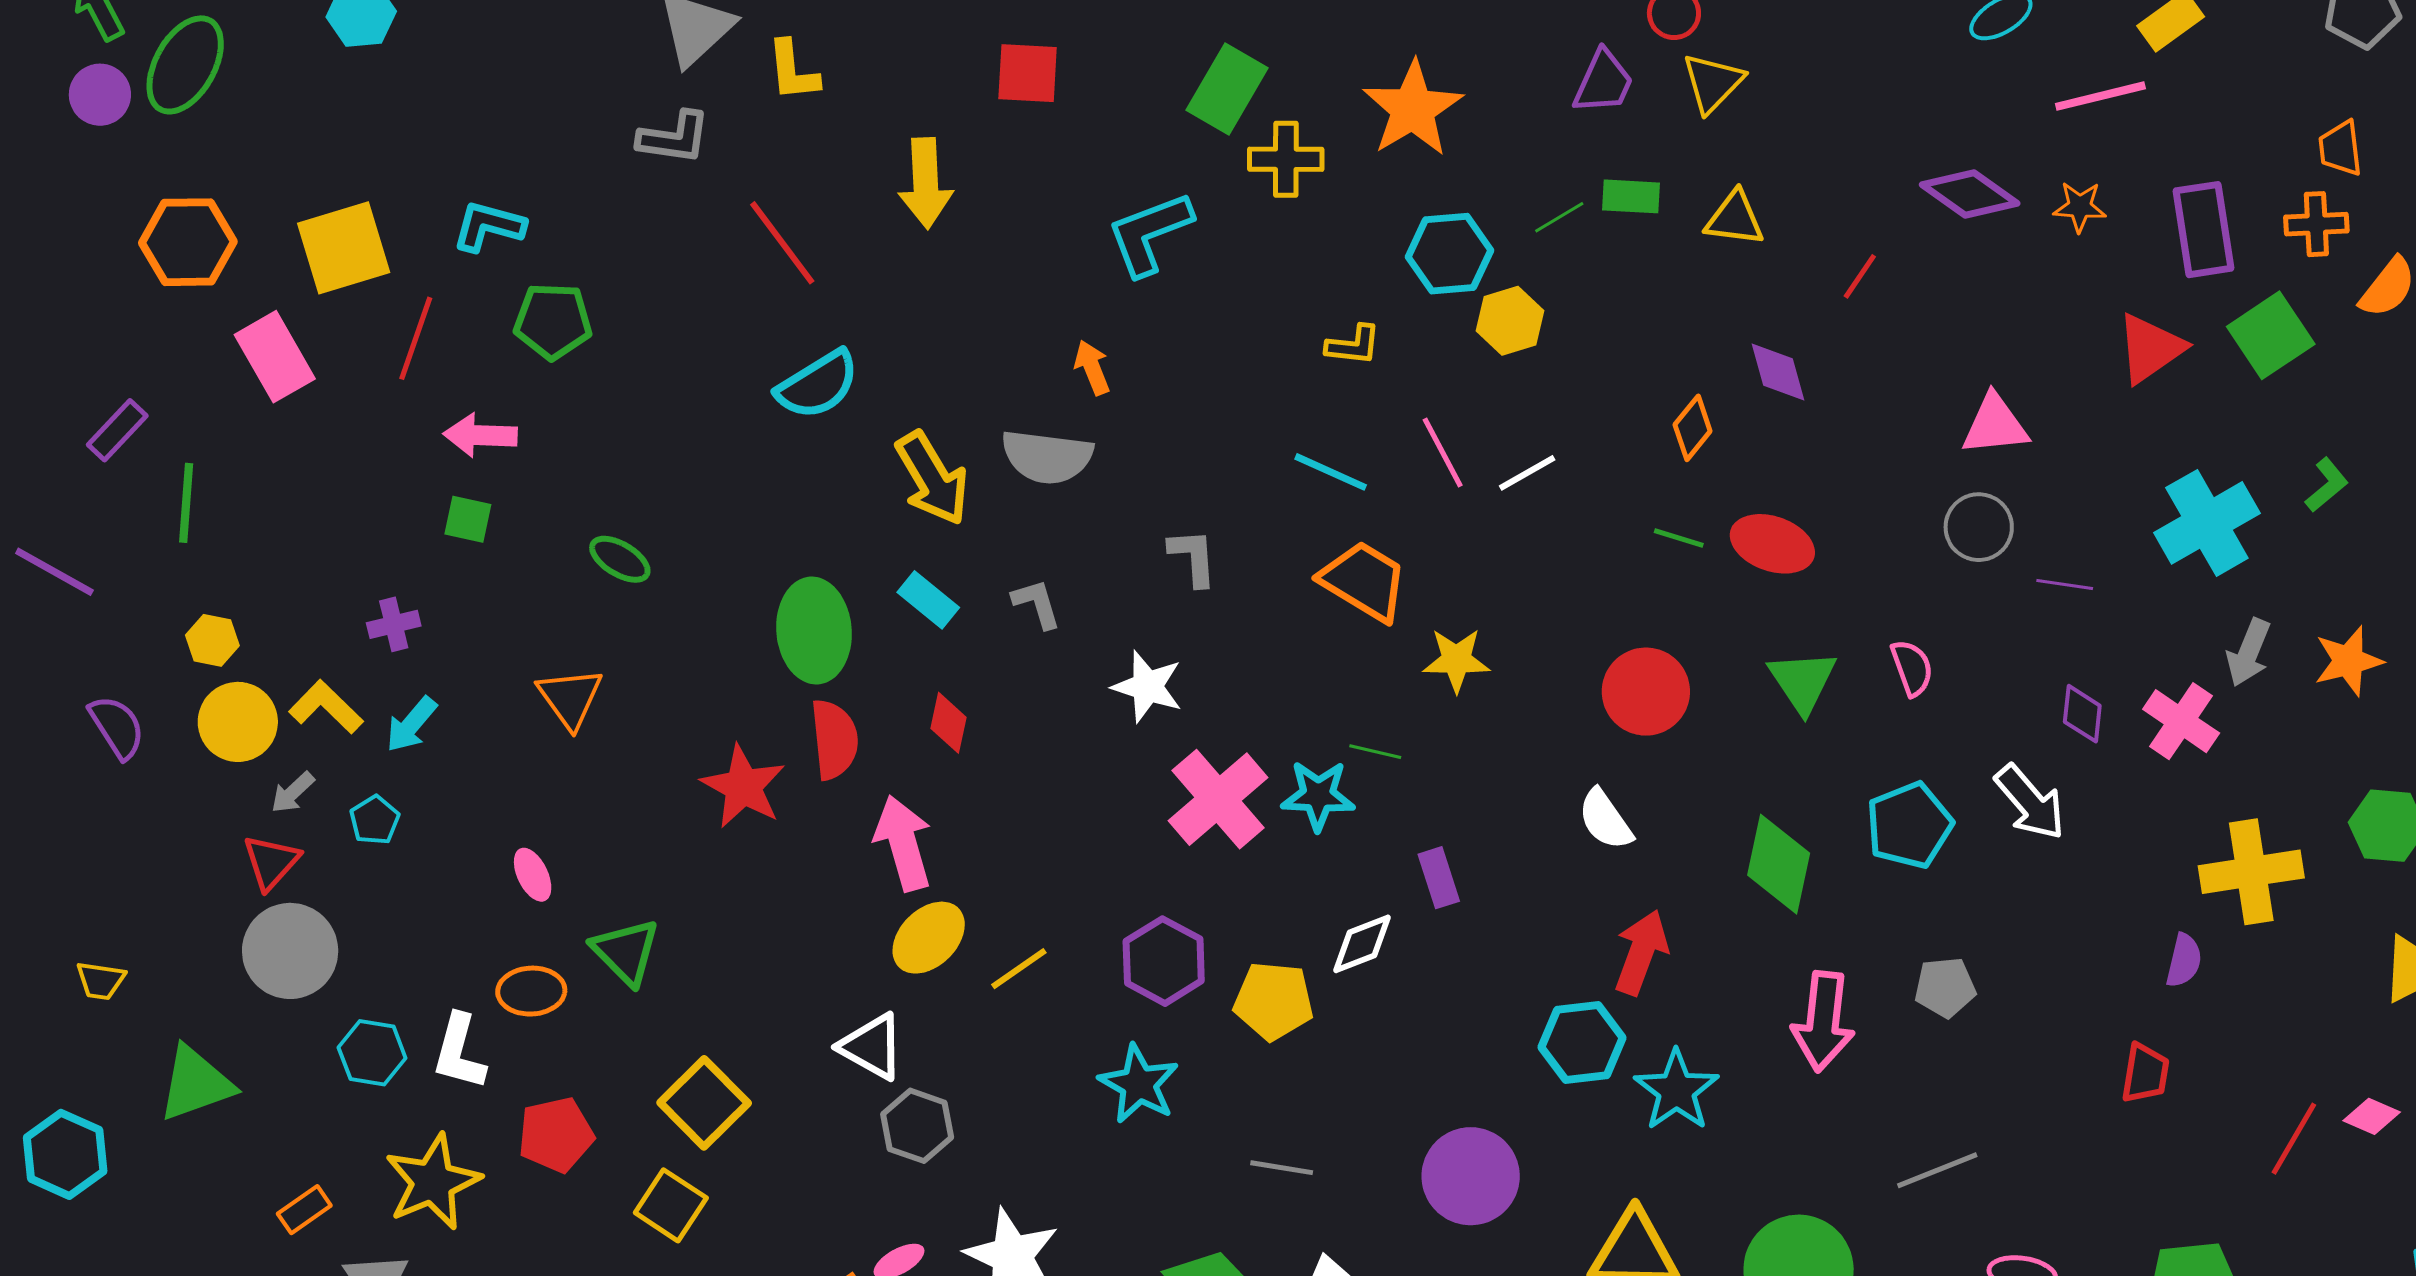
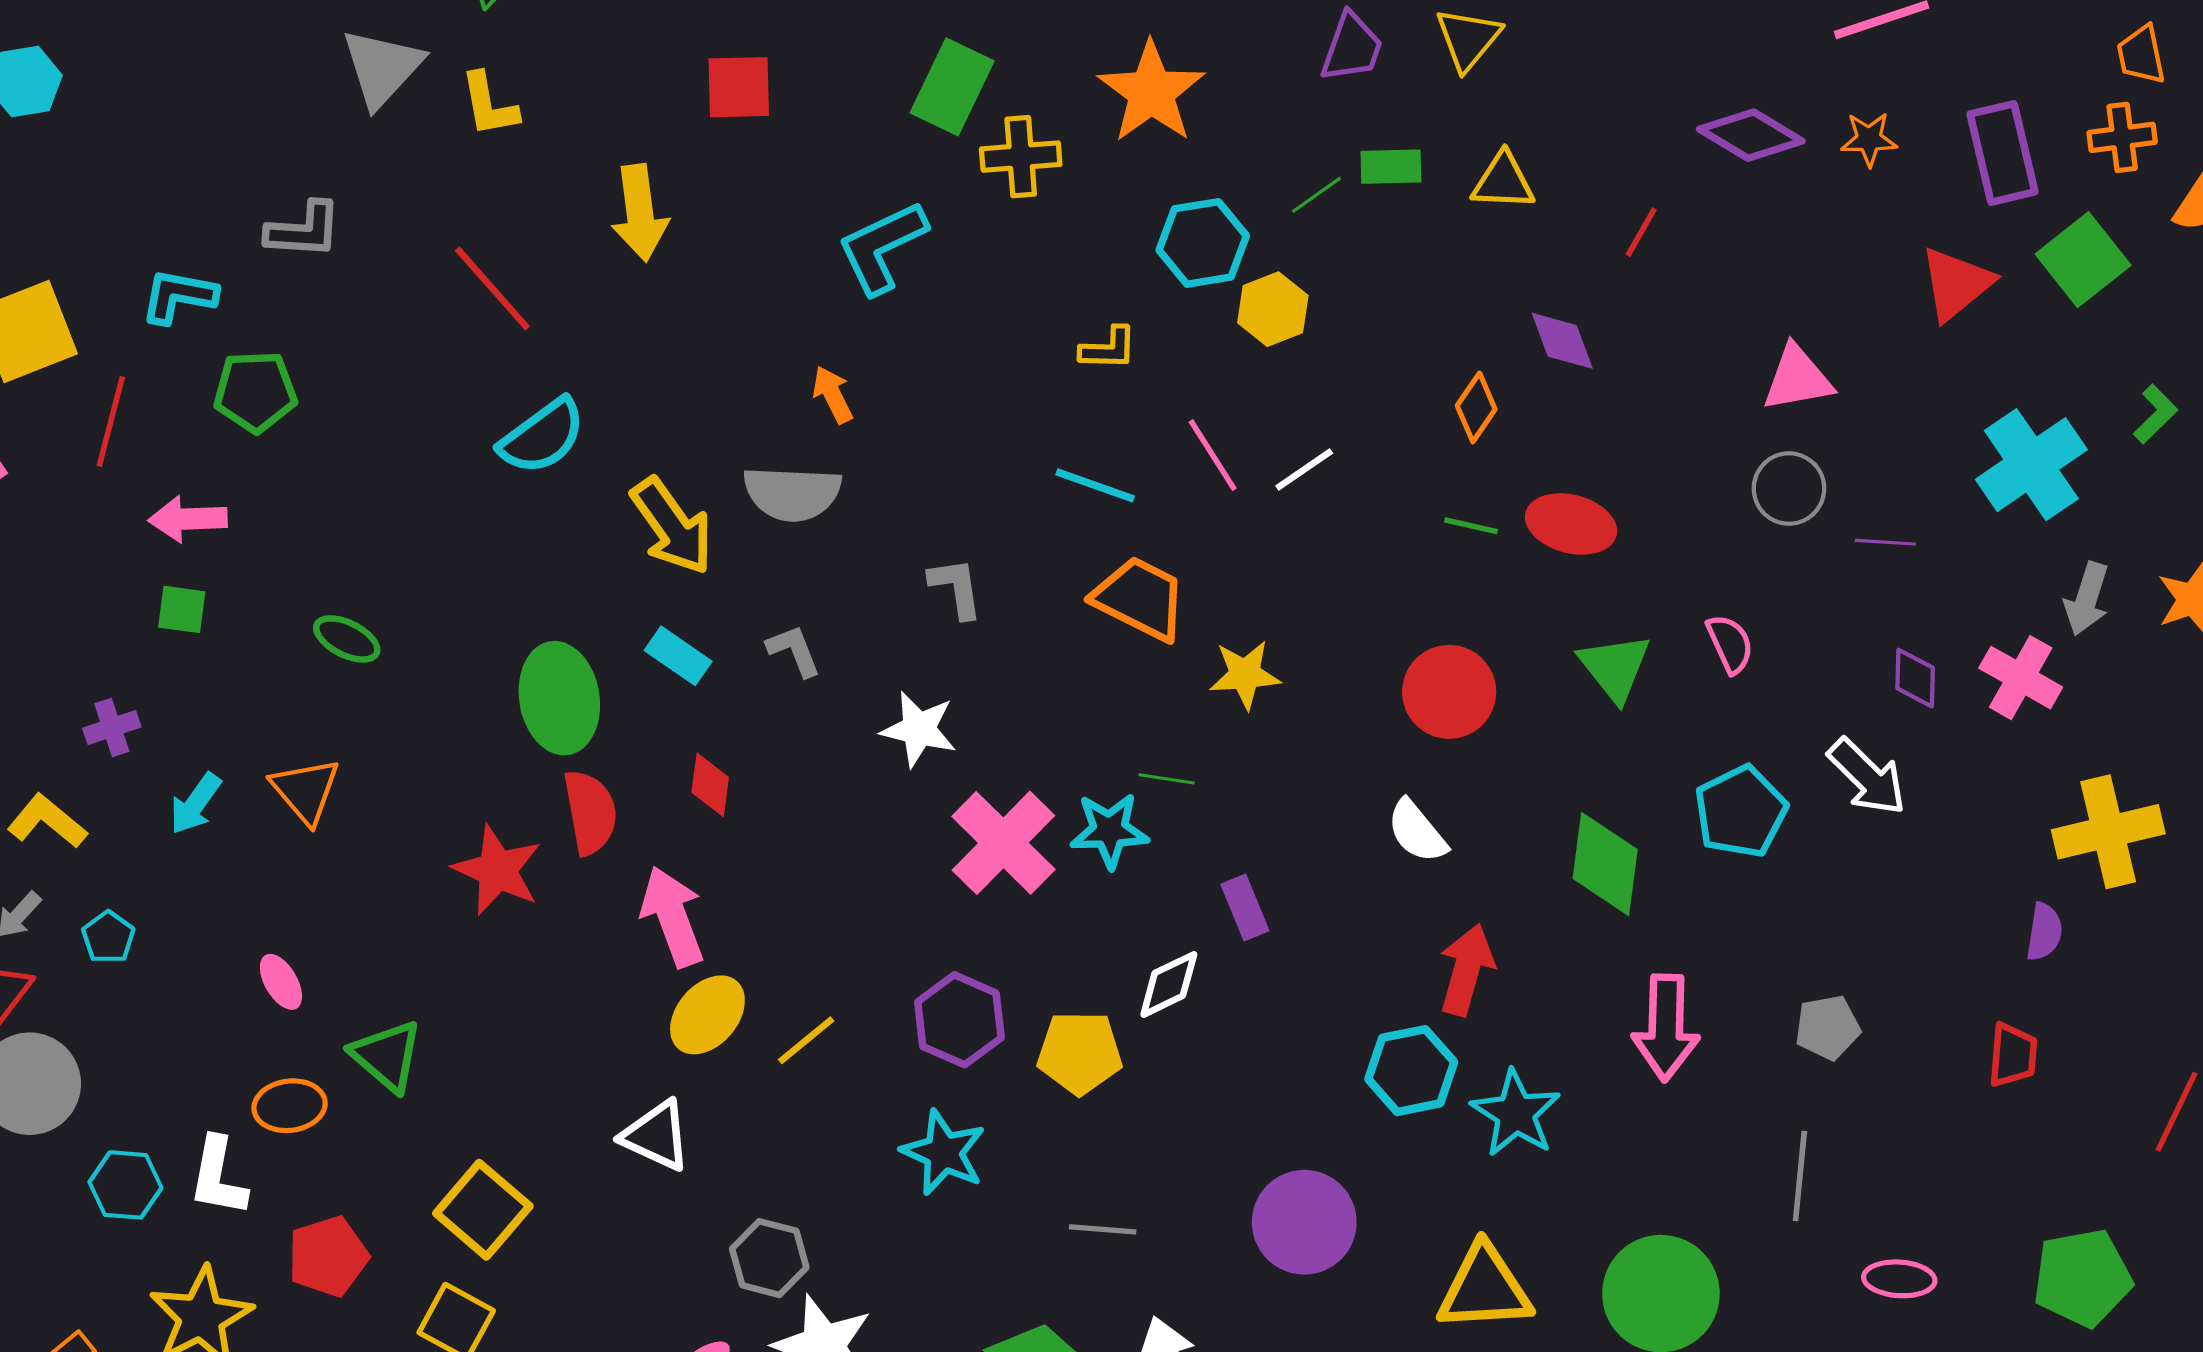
gray L-shape: (674, 138) -> (304, 230), moved
cyan arrow: (411, 724) -> (195, 804), moved
gray pentagon: (1945, 987) -> (1828, 1027), moved
gray hexagon: (917, 1126) -> (769, 1258), moved
gray line: (1937, 1170) -> (1800, 1176), turned -58

